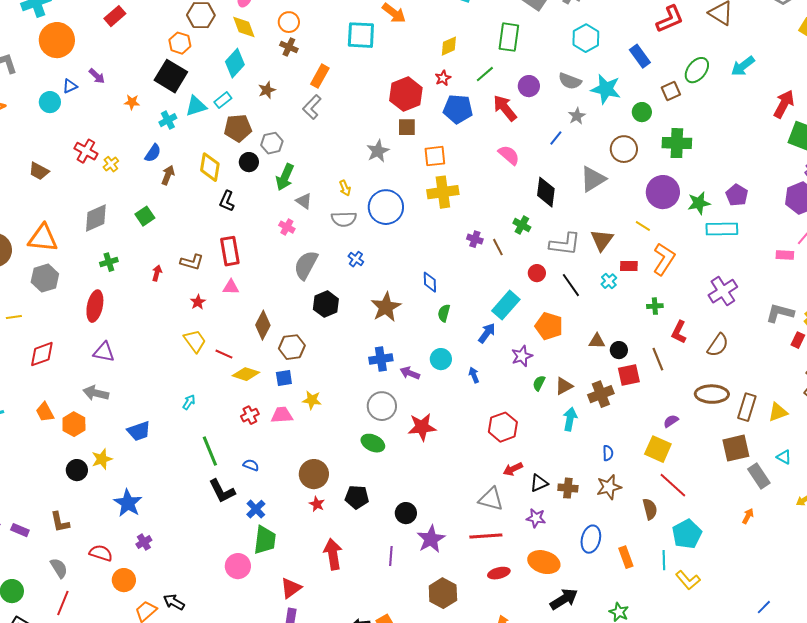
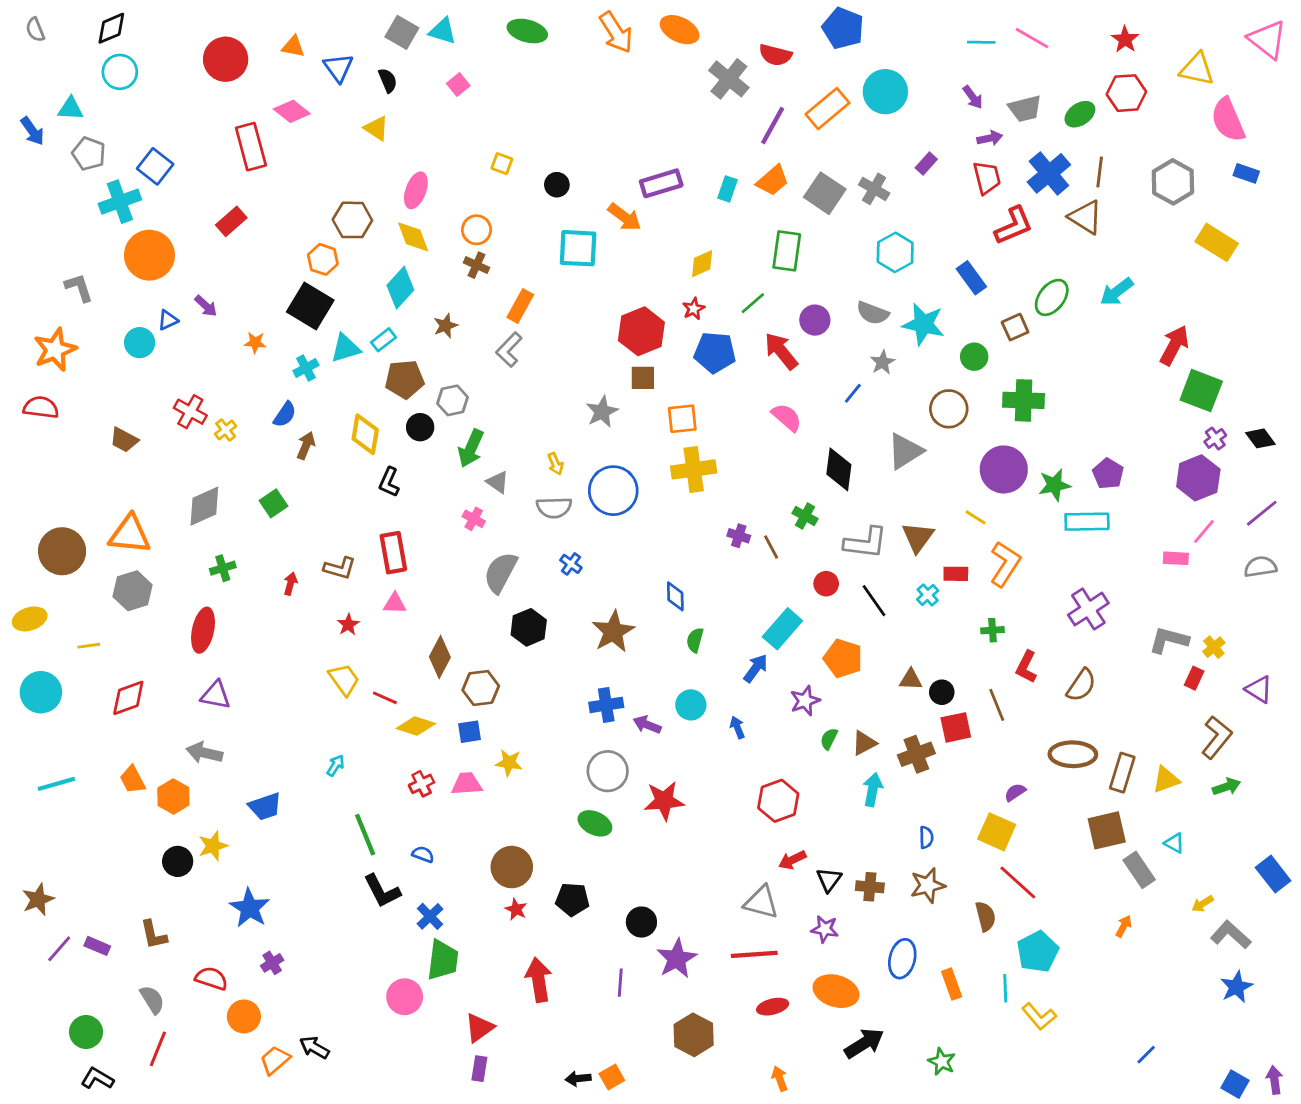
black triangle: (539, 483) -> (829, 880), turned -30

